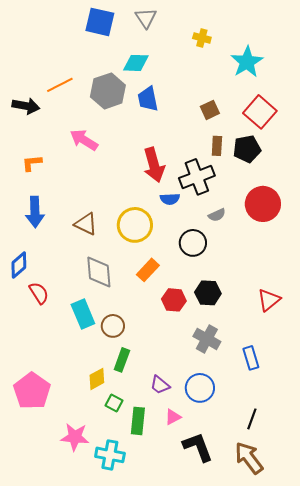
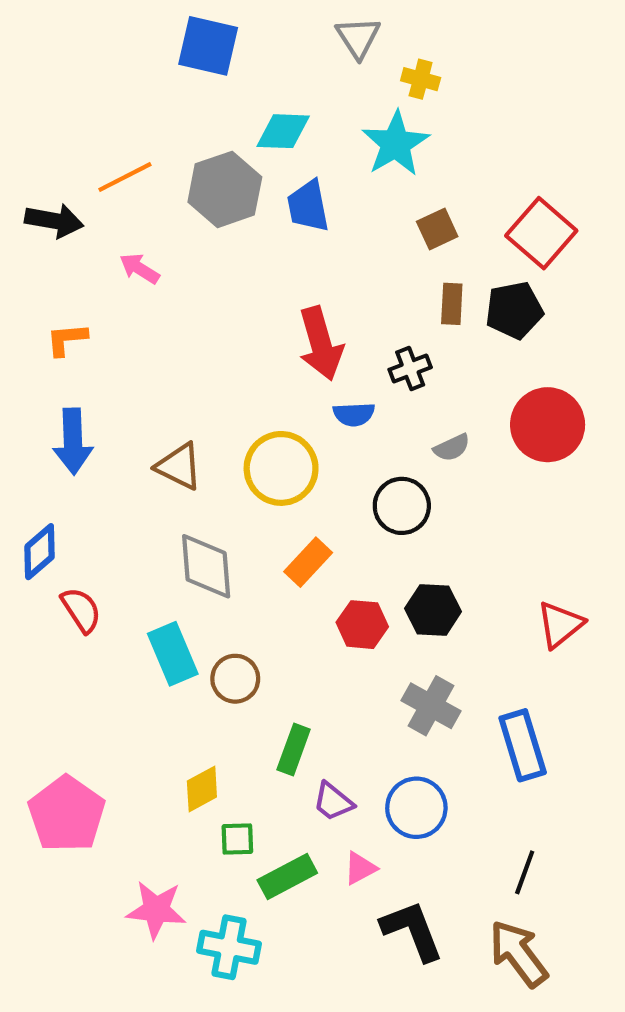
gray triangle: (146, 18) -> (358, 37), moved
cyan star: (247, 62) -> (396, 144), moved
pink arrow: (84, 140) -> (139, 269), moved, size x0.7
black cross: (197, 177) -> (410, 368), size x0.6
blue rectangle: (251, 358) -> (523, 745), size x1.4
green rectangle: (122, 360) -> (294, 749), moved
green square: (114, 403) -> (237, 839), turned -30
green rectangle: (138, 421) -> (287, 876), turned 56

